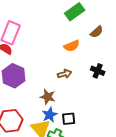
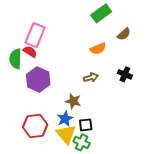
blue star: (50, 115) -> (65, 119), moved
black square: (69, 119) -> (86, 125), moved

